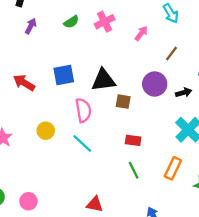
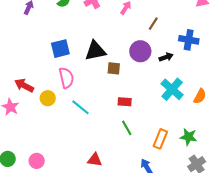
red arrow: (24, 83) -> (24, 85), moved
pink semicircle: (83, 110) -> (66, 78), moved
orange rectangle: (173, 168) -> (160, 139), moved

